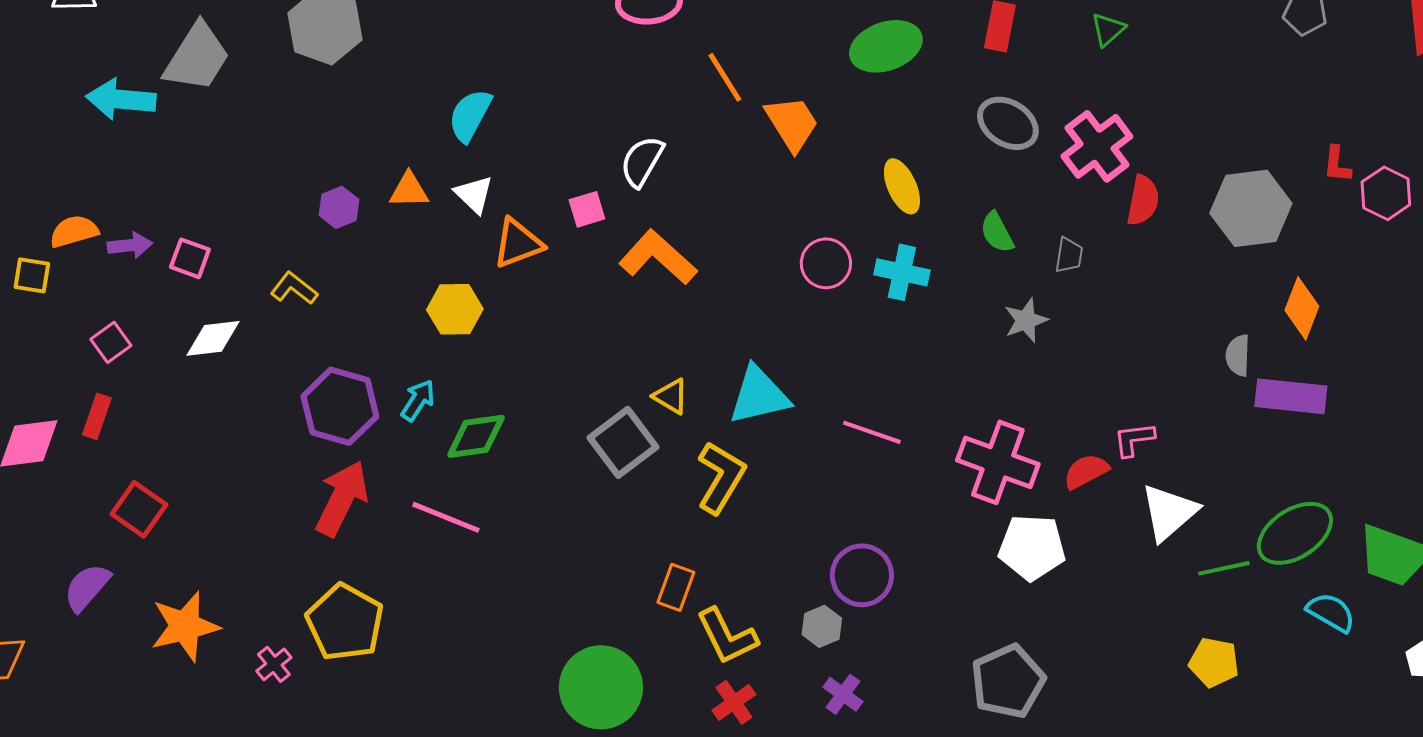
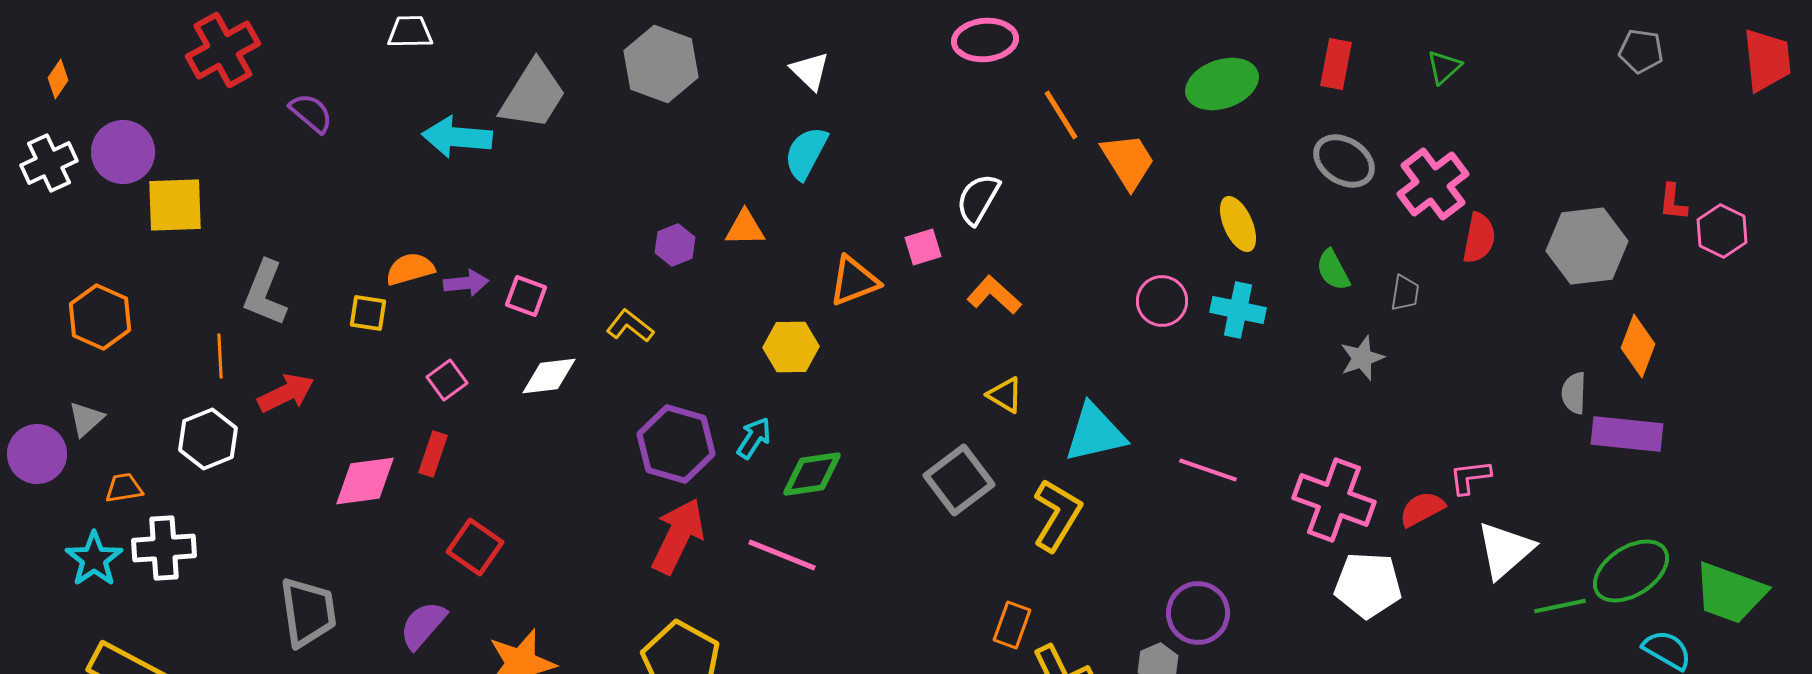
white triangle: (474, 194) -> (810, 71), moved
orange L-shape: (658, 257) -> (994, 295), size x0.7
yellow triangle: (671, 396) -> (1005, 395), moved

